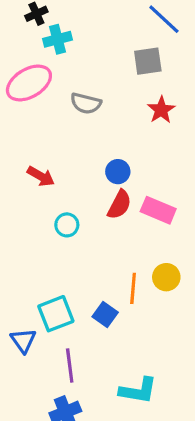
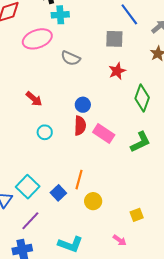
red semicircle: (119, 205) -> (80, 126), turned -36
yellow circle: (166, 277) -> (93, 201), moved
cyan square: (56, 314) -> (28, 187), turned -35
purple line: (70, 366) -> (30, 221), turned 40

